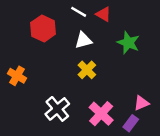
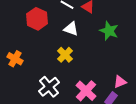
white triangle: (83, 40) -> (71, 29), turned 35
yellow cross: (87, 70) -> (65, 55), moved

